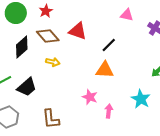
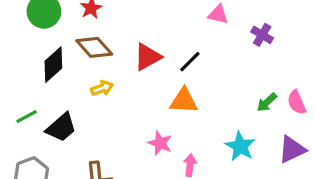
red triangle: (78, 31) -> (148, 57), moved, turned -48
yellow arrow: (53, 62) -> (102, 88), turned -32

